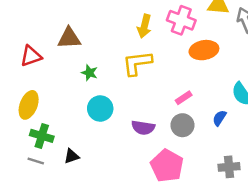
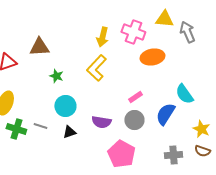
yellow L-shape: (137, 63) -> (96, 68), turned -40
blue semicircle: (219, 118) -> (165, 114), size x1.6
black triangle: (72, 156) -> (69, 132), moved
gray line: (36, 161) -> (40, 126), moved

